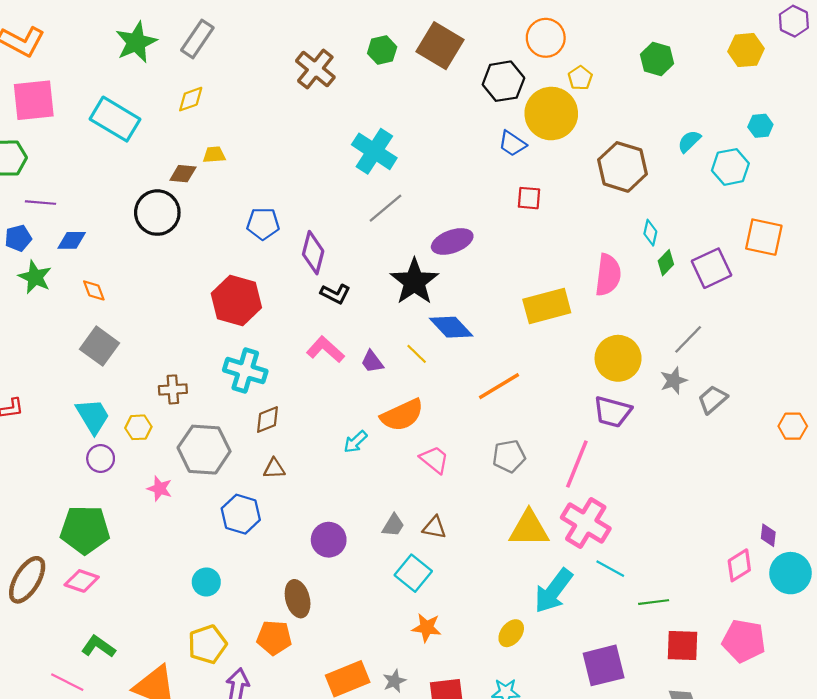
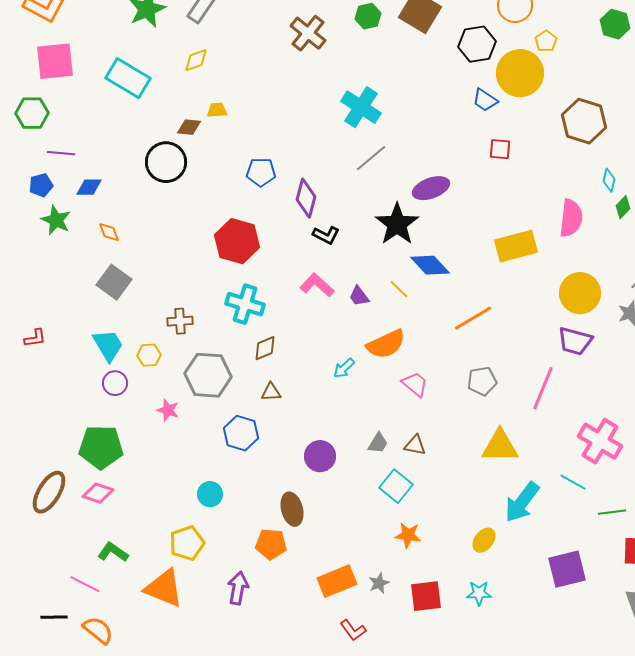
pink cross: (586, 523) -> (600, 441), moved
yellow pentagon: (207, 644) -> (187, 543), moved

